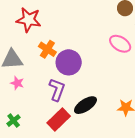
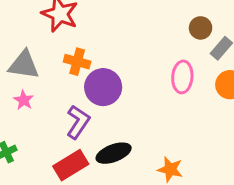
pink ellipse: (120, 44) -> (182, 77), turned 50
orange cross: (47, 49) -> (77, 62), turned -30

